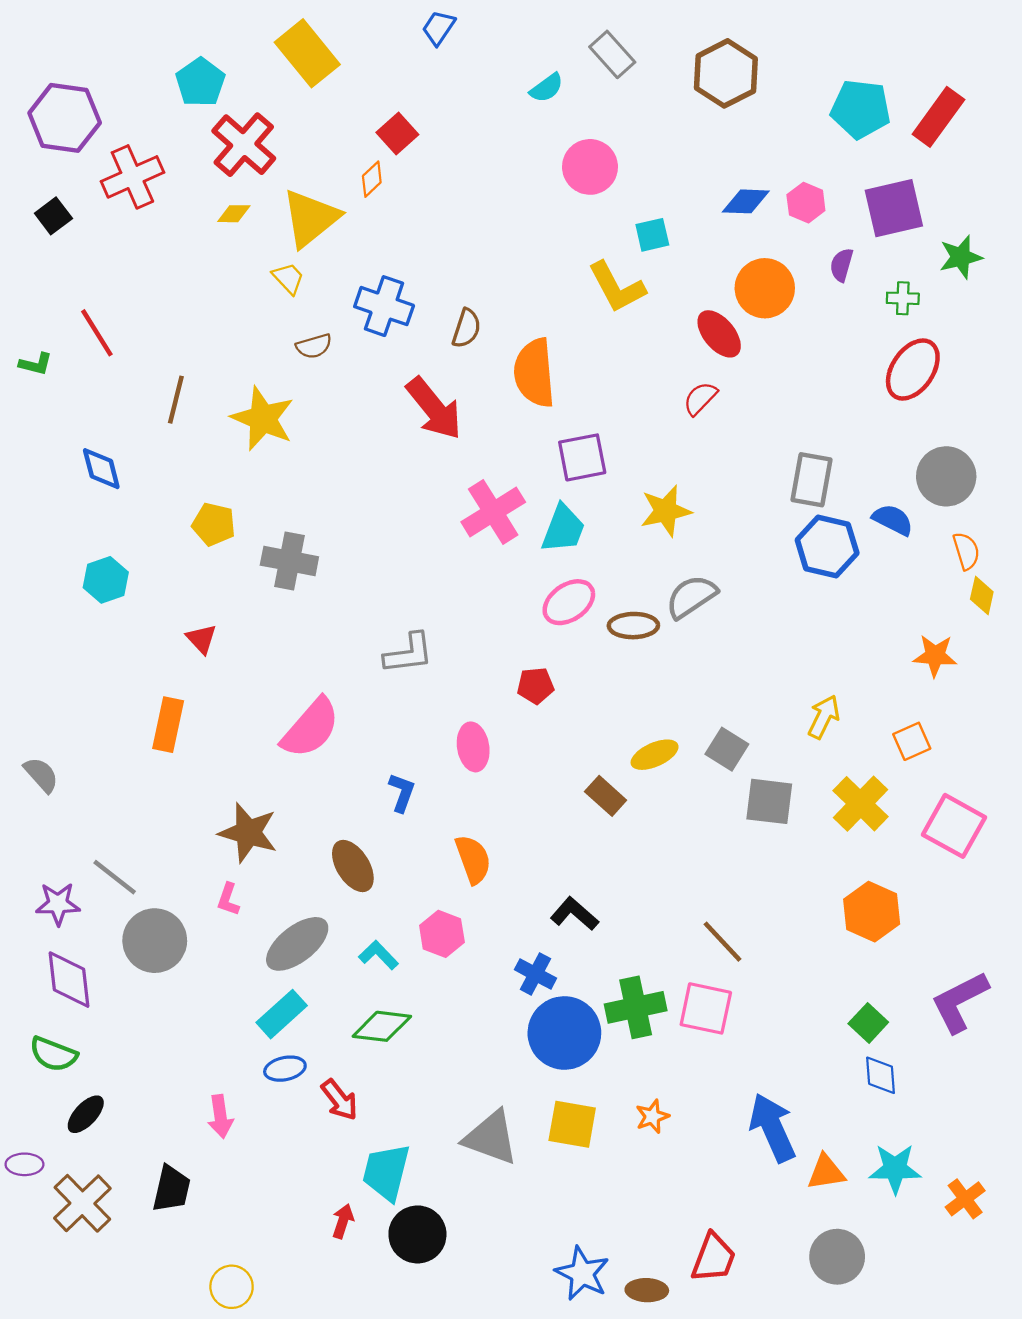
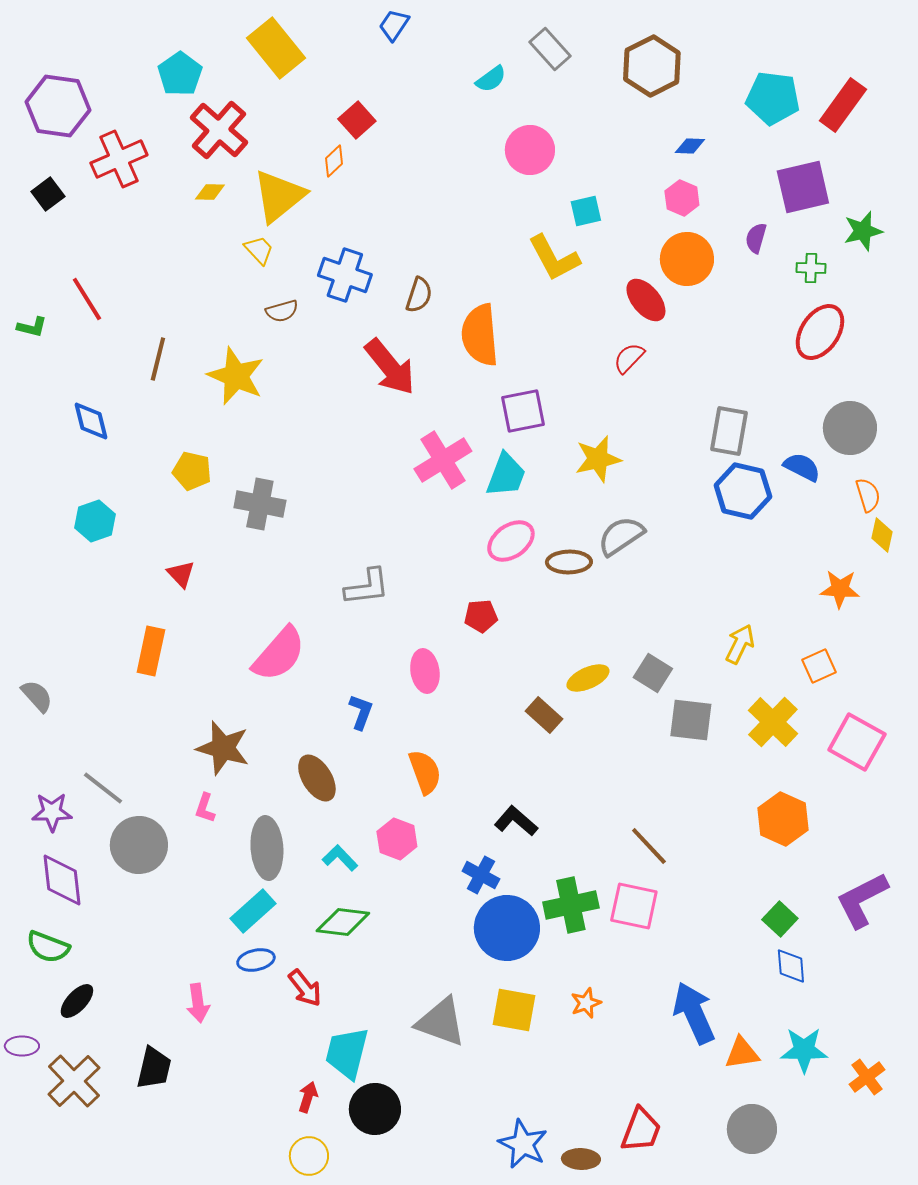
blue diamond: (746, 201) -> (690, 146), moved, size x0.7
pink hexagon: (806, 203) -> (682, 198), moved
gray ellipse: (297, 944) -> (267, 848), turned -56
yellow circle: (232, 1287) -> (309, 1156), moved

